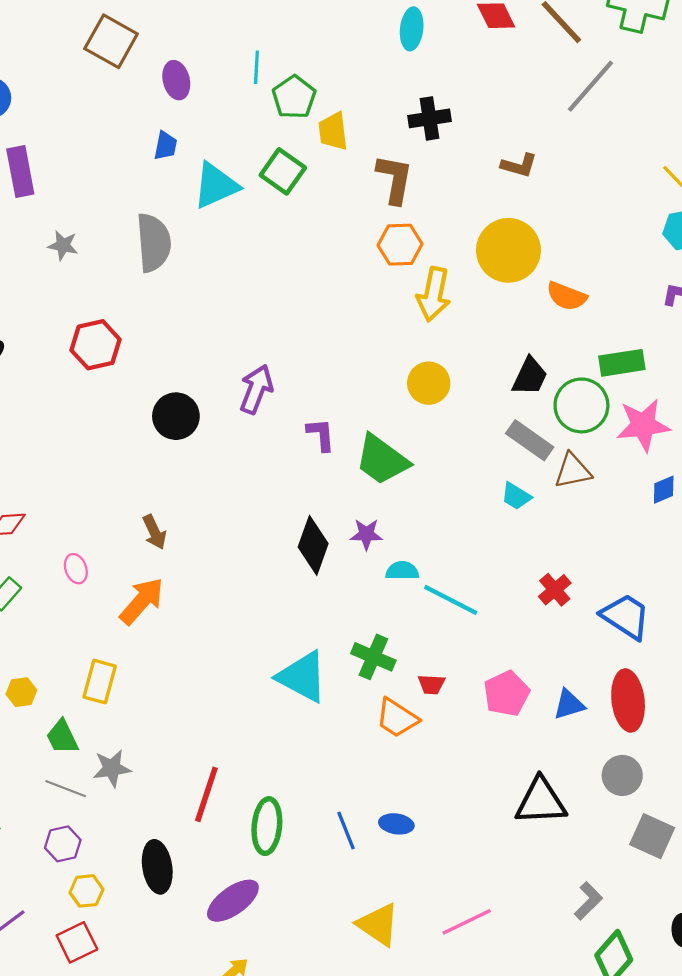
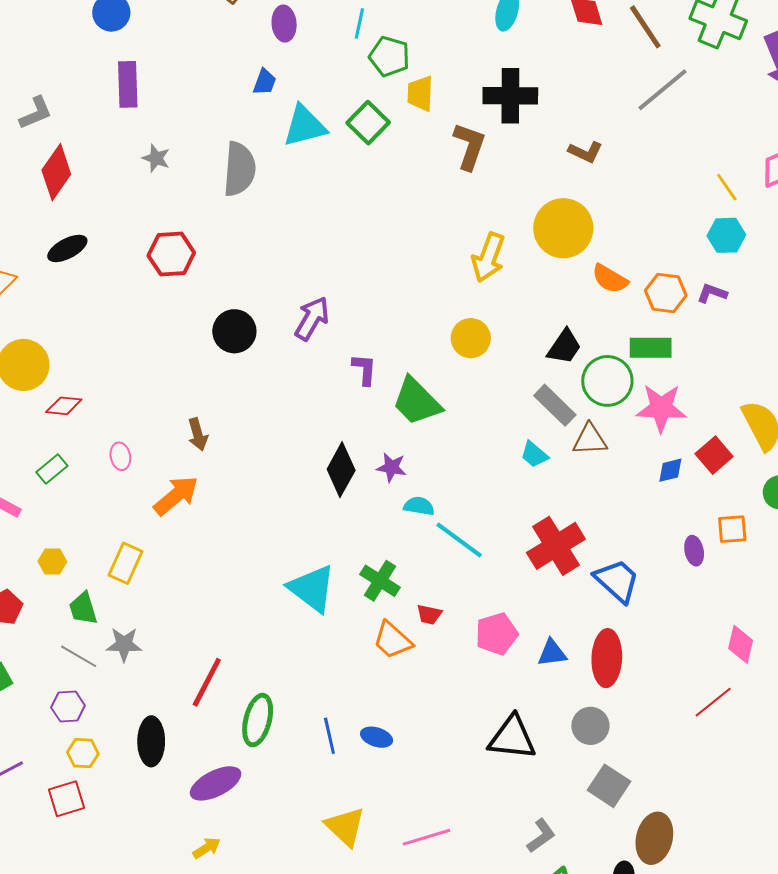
green pentagon: (294, 97) -> (389, 56), turned -30
black cross: (429, 118) -> (510, 96), size x1.4
orange hexagon: (400, 245) -> (666, 293), moved
red cross: (555, 590) -> (556, 546), size x1.8

